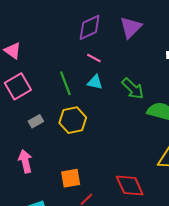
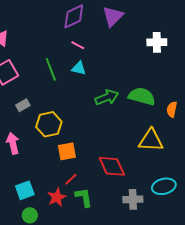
green arrow: (133, 89) -> (107, 97), moved, turned -65
yellow hexagon: (73, 120) -> (49, 124), moved
orange square: (71, 178) -> (67, 151), moved

